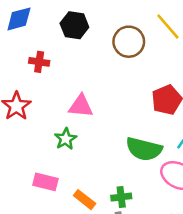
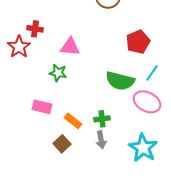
red cross: (39, 62) -> (35, 29), moved
green star: (66, 139) -> (58, 73), turned -30

